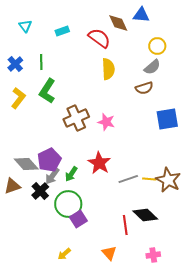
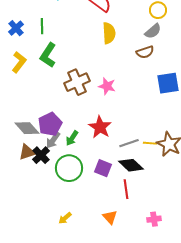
brown triangle: (12, 186) -> (27, 152), moved
black diamond: (145, 215) -> (131, 165), moved
purple square: (78, 219) -> (103, 168), moved, turned -36

